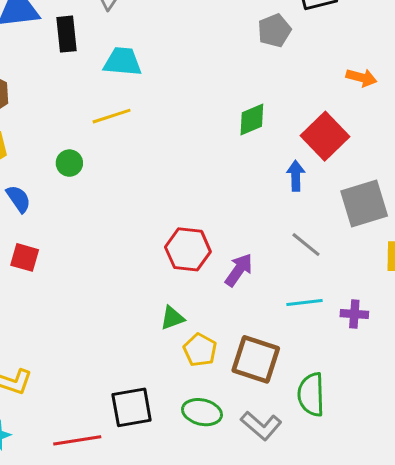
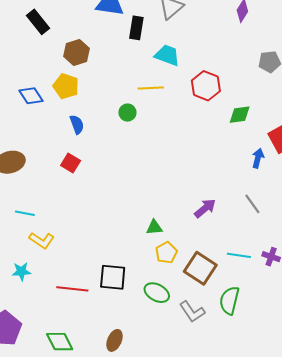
green circle: (69, 163) -> (127, 113), moved
red hexagon: (188, 249) -> (206, 86), moved
cyan line: (305, 303) -> (239, 255), moved

